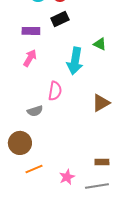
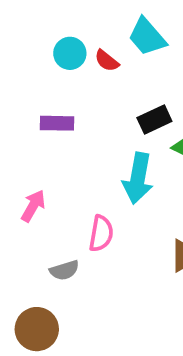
black rectangle: (60, 19) -> (154, 120), moved
pink arrow: (30, 58) -> (33, 206), moved

